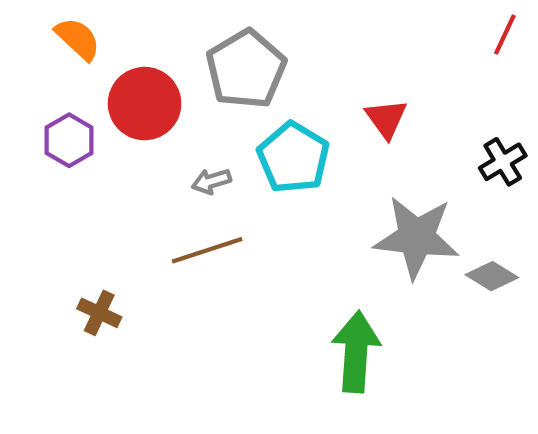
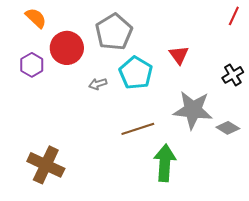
brown line: (207, 250) -> (138, 129), moved
brown cross: (99, 313) -> (46, 165), moved, size x1.8

